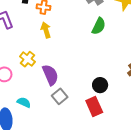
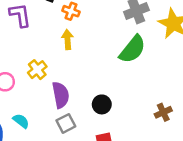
green semicircle: (99, 26) -> (132, 49), size x1.4
black circle: (100, 85) -> (102, 104), moved

